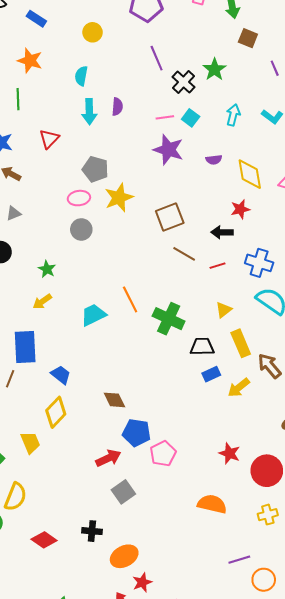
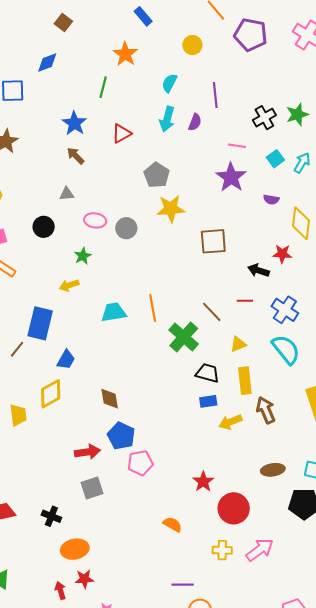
purple line: (157, 58) -> (215, 95), moved
cyan square: (191, 118) -> (275, 159), moved
pink ellipse: (79, 198) -> (95, 220), moved
brown line: (184, 254) -> (212, 312), moved
blue trapezoid: (61, 375) -> (66, 360), turned 65
orange semicircle: (212, 504) -> (173, 524), size x0.7

